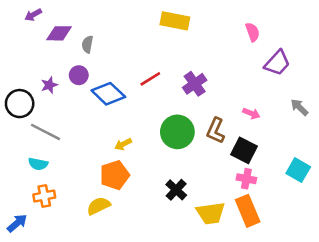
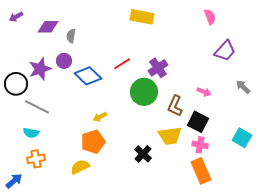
purple arrow: (33, 15) -> (16, 17), moved
pink semicircle: (253, 32) -> (210, 17), moved
purple star: (49, 85) -> (40, 69), size x1.6
green circle: (177, 132) -> (144, 92), moved
yellow trapezoid: (211, 213) -> (170, 136), moved

